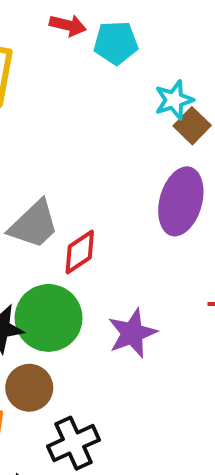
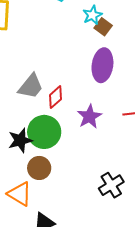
purple star: (132, 333) -> (89, 116), moved
black cross: (73, 443) -> (111, 185), moved

